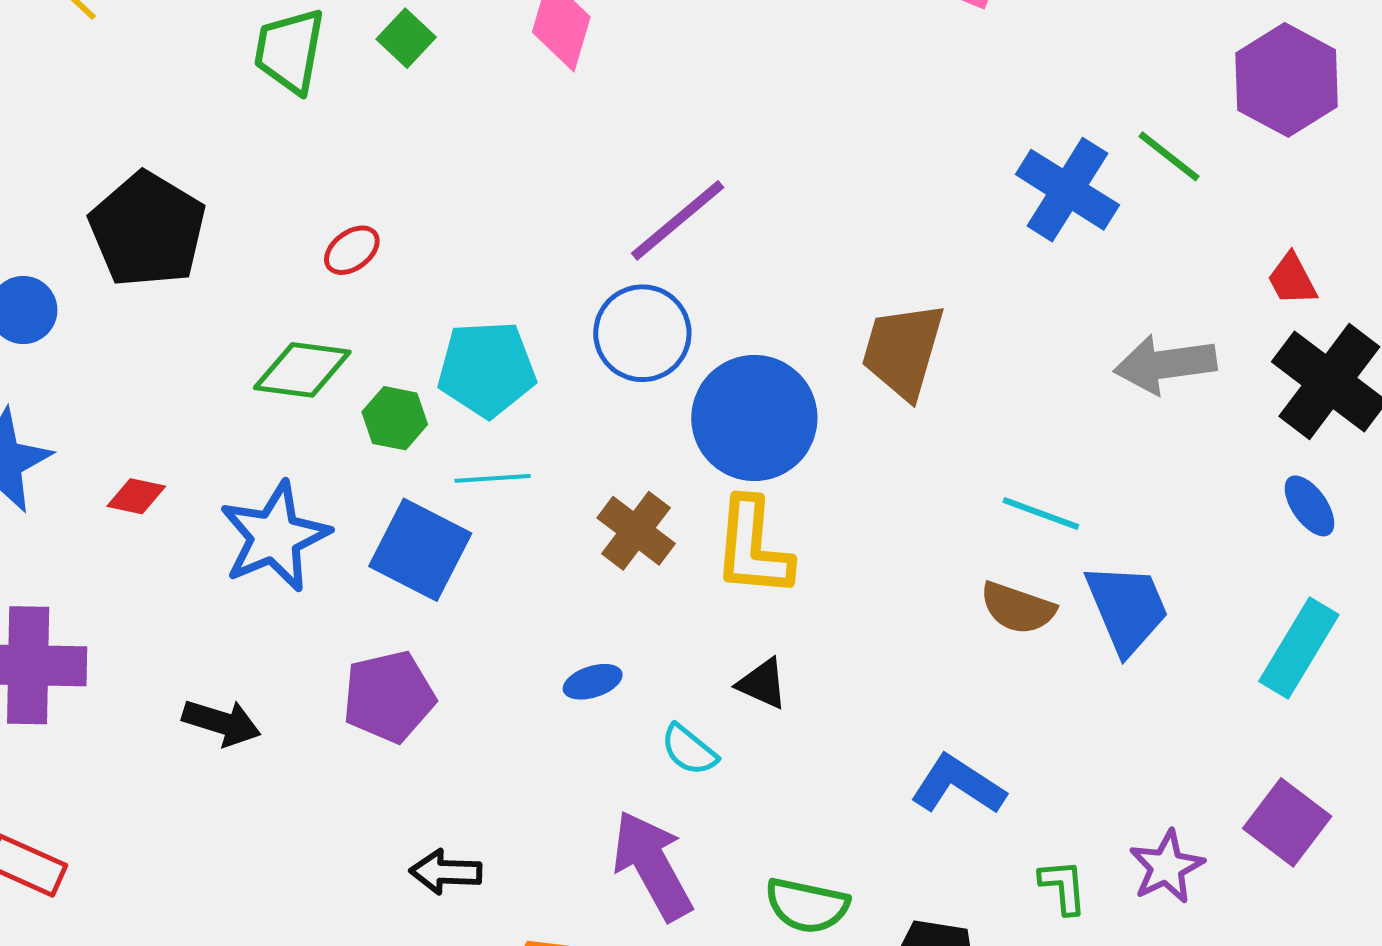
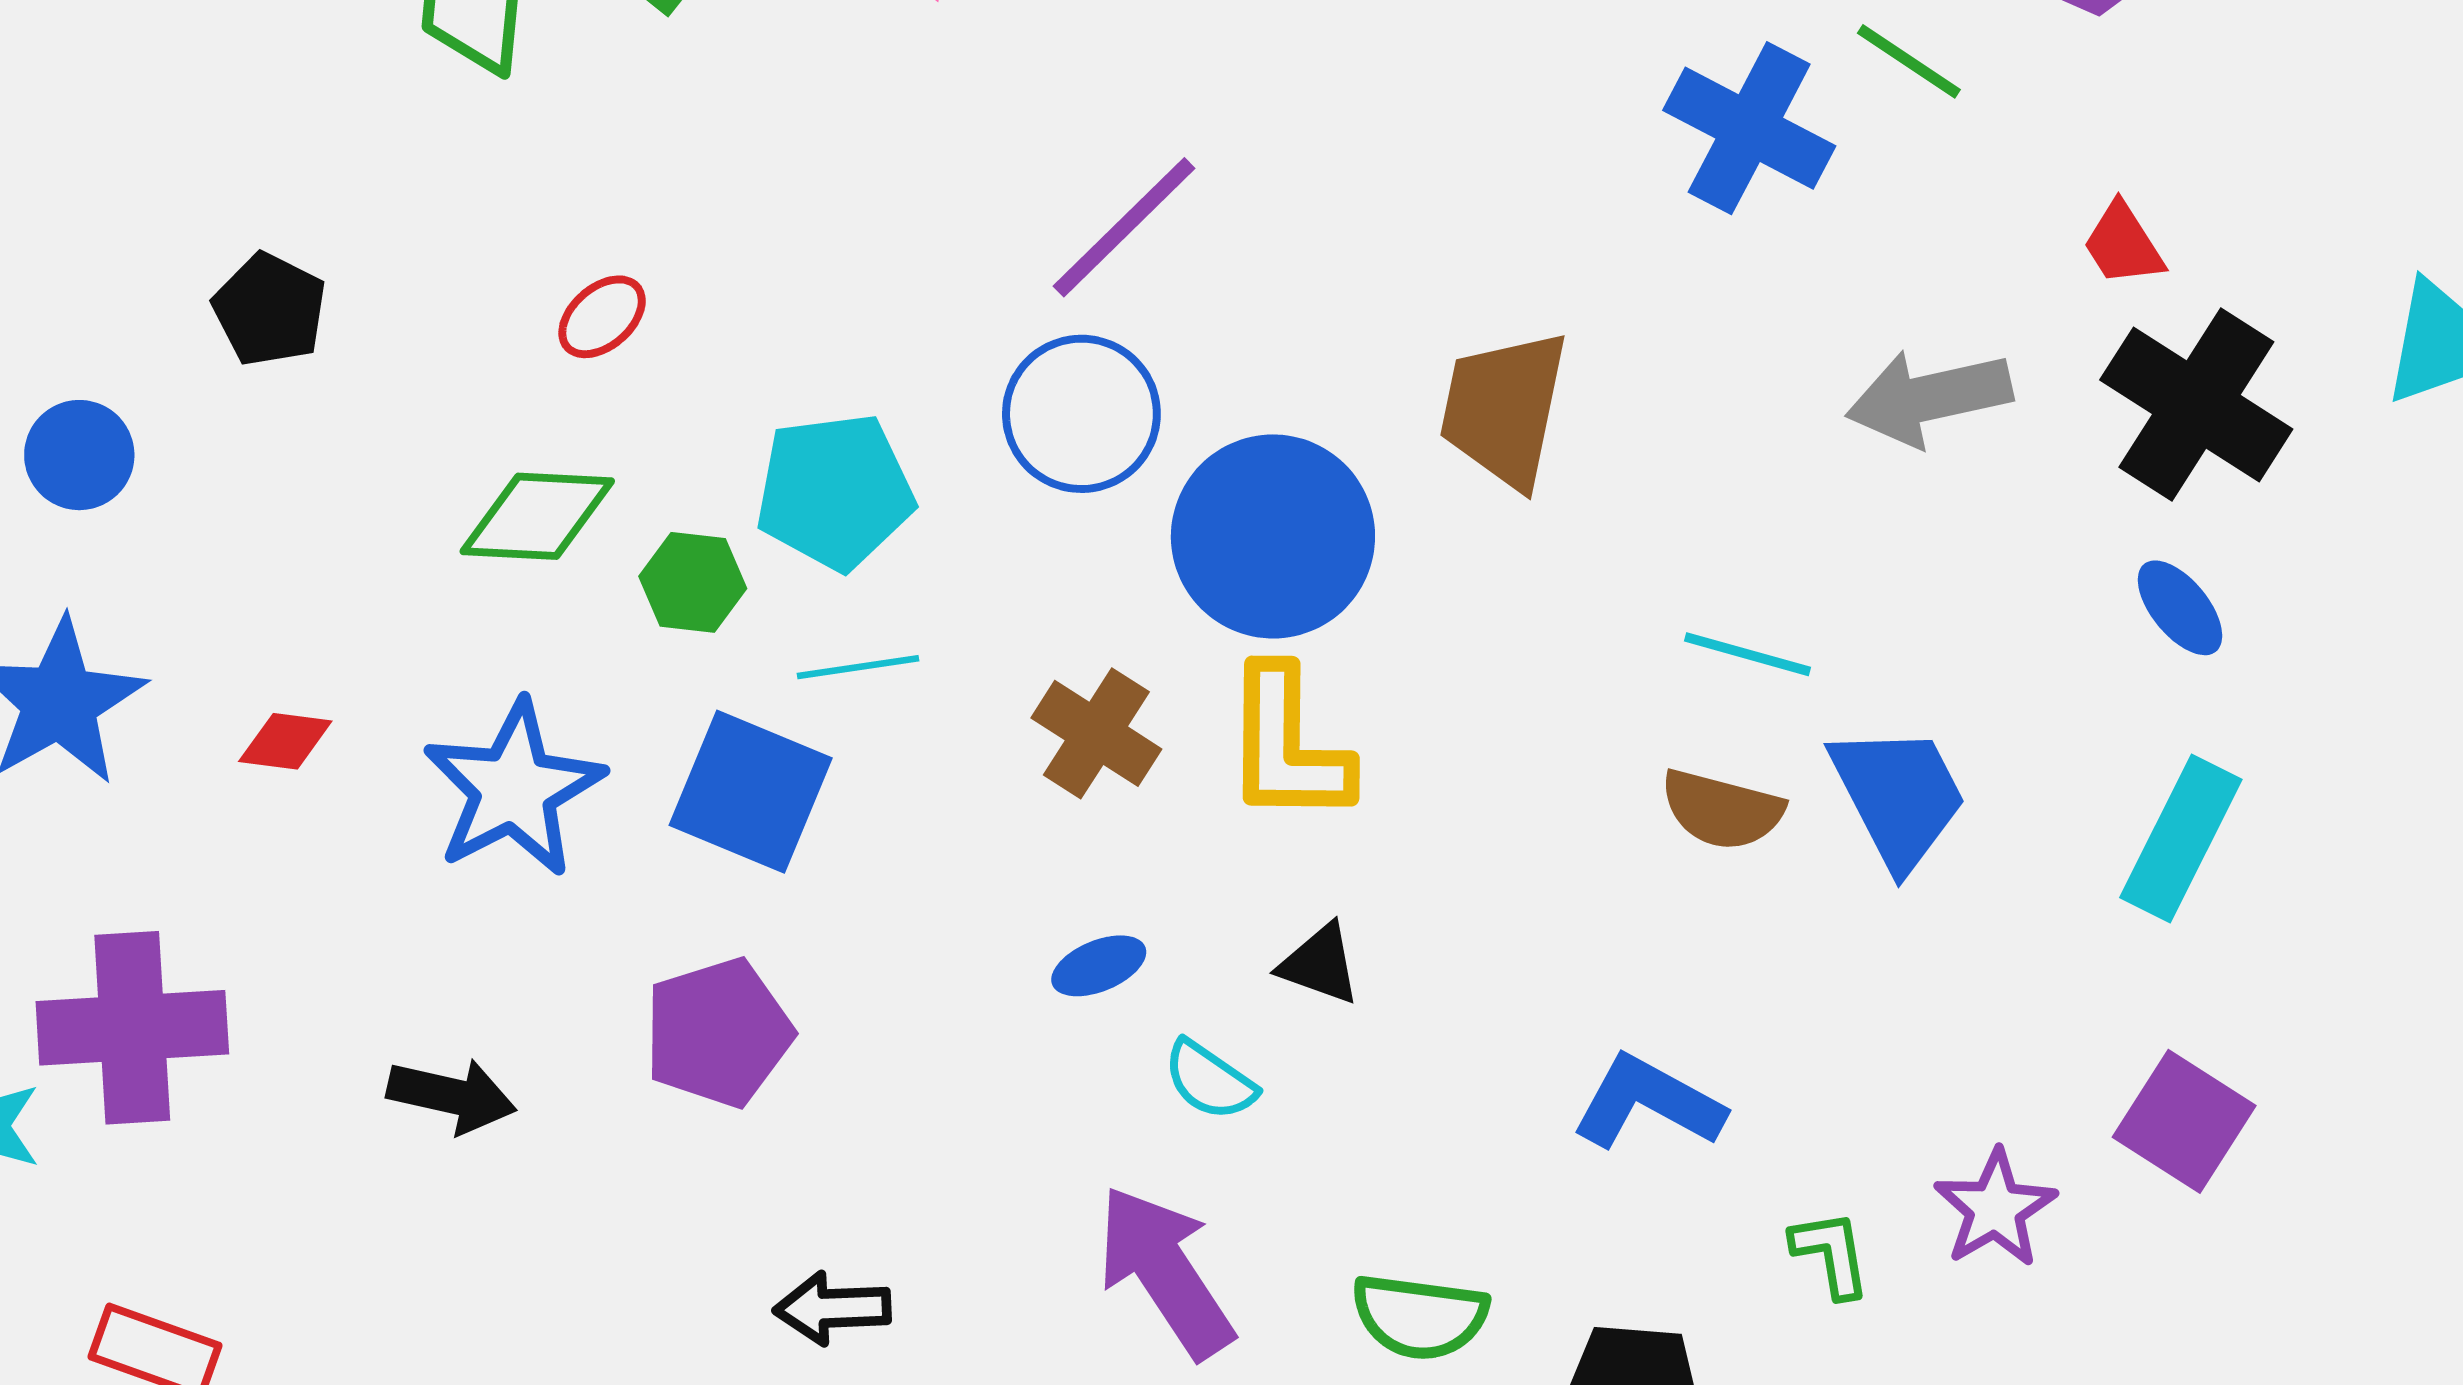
black pentagon: (148, 230) -> (270, 310), size x0.6
blue ellipse: (593, 682) -> (1099, 966), moved

